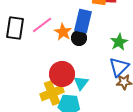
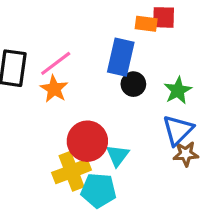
orange star: (63, 32) -> (54, 89), moved
black circle: (79, 38) -> (133, 84), moved

